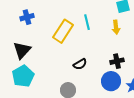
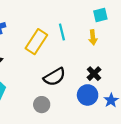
black cross: (117, 61) -> (94, 74), turned -32
black semicircle: (80, 64) -> (54, 77), size x1.5

